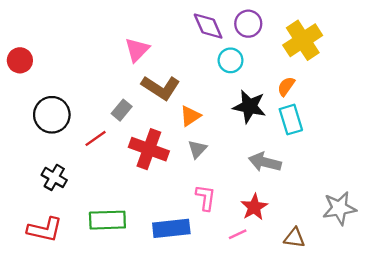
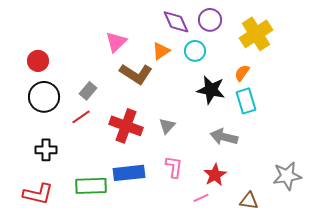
red circle: (20, 60) -> (38, 61), moved
gray rectangle: (122, 110) -> (88, 91), moved
orange triangle: (190, 116) -> (161, 51), moved
black cross: (54, 177) -> (46, 150), turned -30
blue rectangle: (171, 228) -> (129, 173), moved

